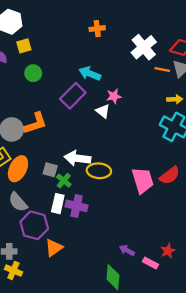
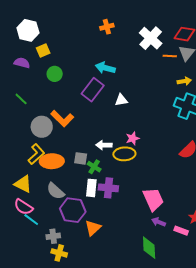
pink star: (114, 96) -> (133, 138), moved
white triangle: (103, 111) -> (121, 100), turned -40
orange L-shape: (35, 123) -> (62, 119), turned 70
white arrow: (78, 158) -> (104, 145), size x0.7
orange ellipse: (18, 169) -> (52, 161), turned 70
pink trapezoid: (143, 180) -> (153, 199), moved

